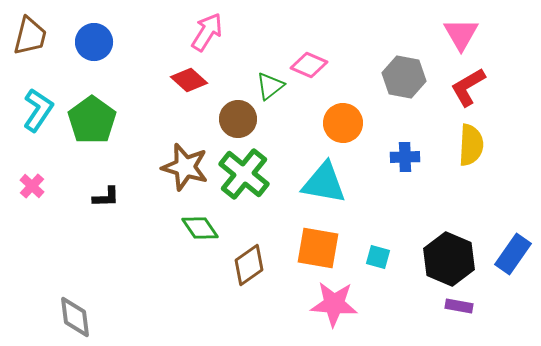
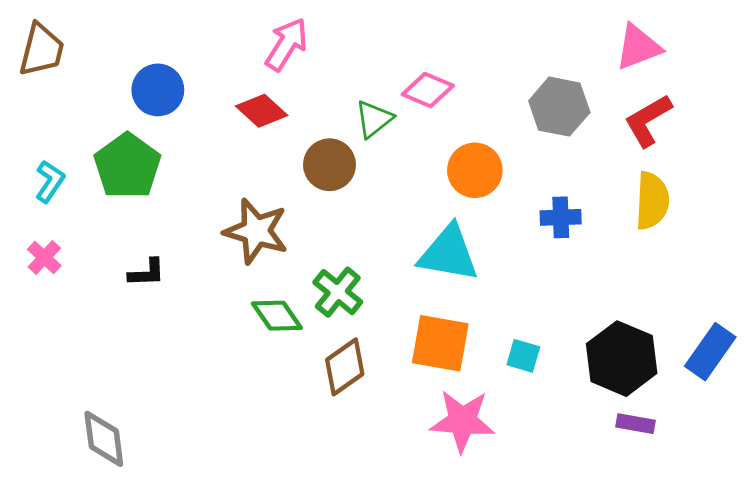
pink triangle: (461, 34) -> (638, 47), turned 39
blue circle: (94, 42) -> (158, 90), moved
cyan L-shape: (38, 110) -> (50, 181), moved, size x0.7
green cross: (244, 174) -> (338, 292), moved, size x0.7

